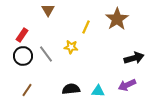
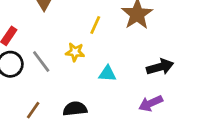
brown line: (27, 90) -> (33, 110), moved
cyan triangle: (98, 91) -> (107, 74), moved

